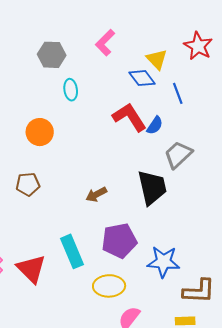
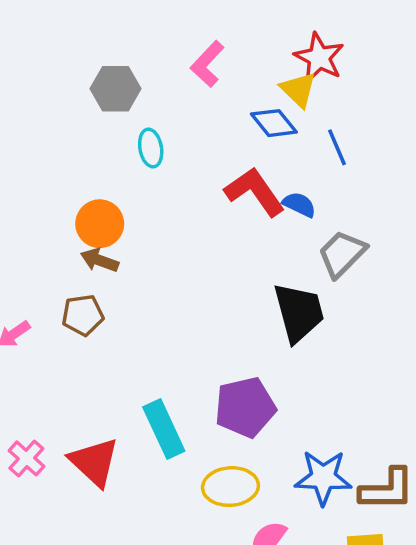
red star: (198, 46) -> (319, 58), moved
blue semicircle: (155, 125) -> (299, 205), turned -96
brown arrow: (96, 194) -> (100, 260), moved, turned 50
blue star: (163, 262) -> (323, 477), moved

